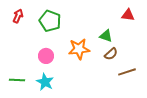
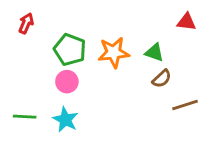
green pentagon: (50, 21) -> (70, 50), moved
orange star: (79, 49) -> (114, 52), moved

